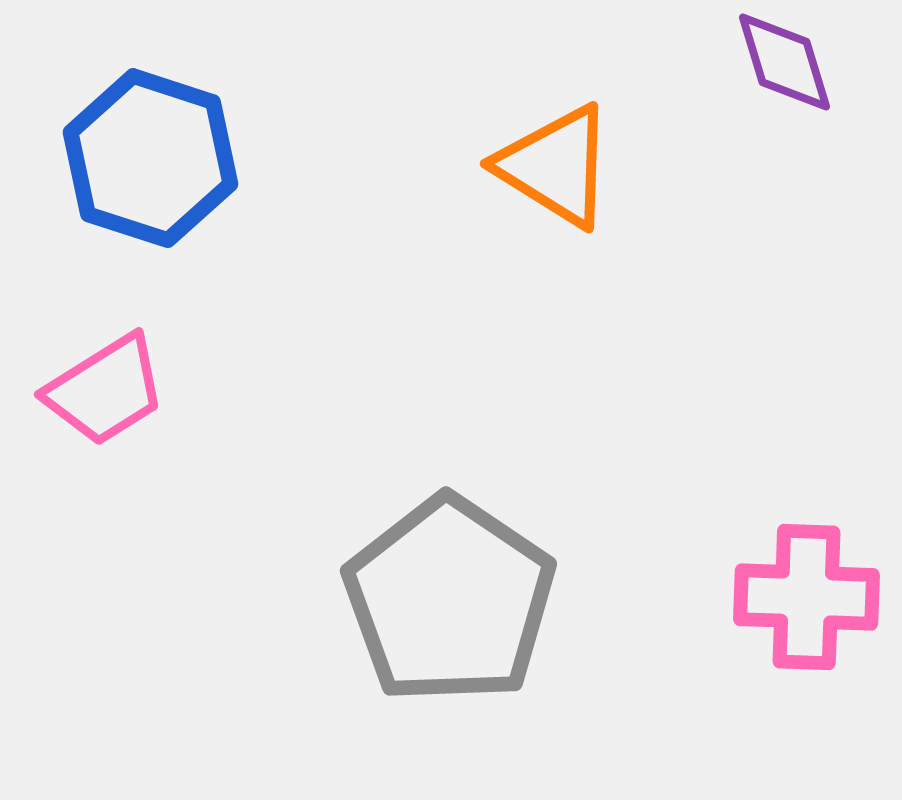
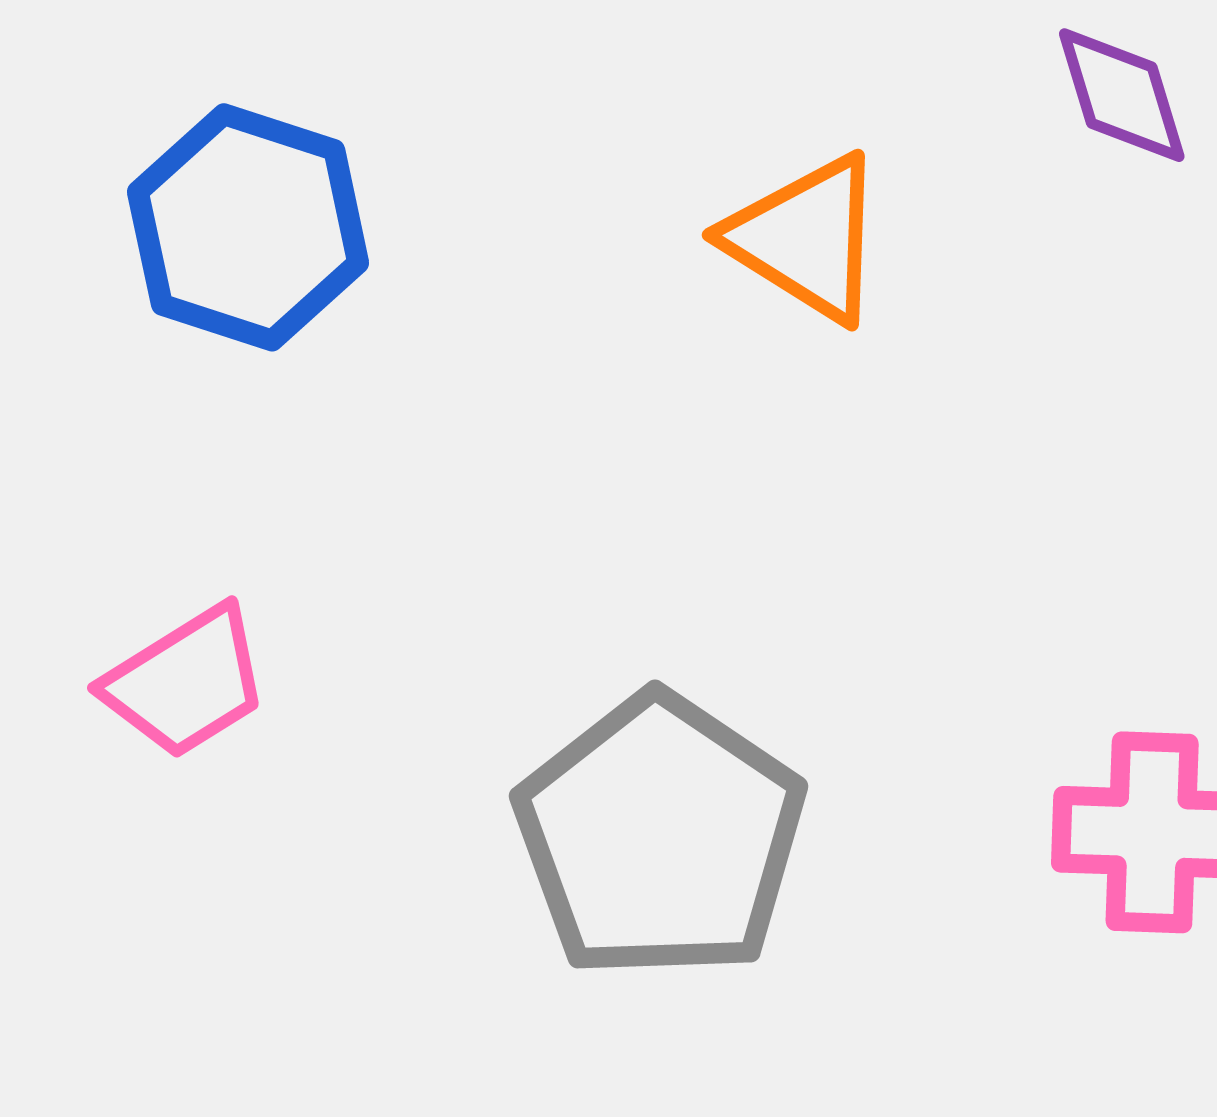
pink trapezoid: (105, 390) -> (186, 682), moved

